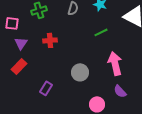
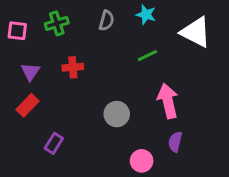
pink square: (12, 23) -> (17, 31), moved
purple rectangle: (46, 88) -> (54, 143), moved
purple semicircle: (120, 91) -> (175, 142), turned 56

